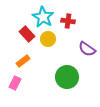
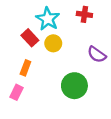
red cross: (68, 21) -> (84, 14), moved
orange rectangle: (23, 61) -> (25, 68), turned -32

